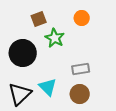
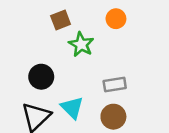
black circle: (23, 53) -> (41, 77), moved, size x0.7

